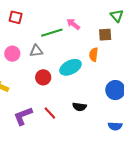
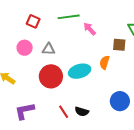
red square: (16, 17) -> (33, 21), moved
green line: (52, 33) -> (69, 17), moved
red circle: (43, 77) -> (51, 76), size x1.5
red line: (50, 113) -> (64, 112), moved

